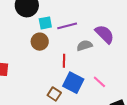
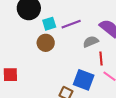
red line: (64, 61) -> (101, 58), moved

